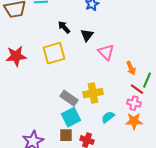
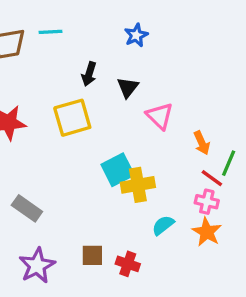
black arrow: (64, 27) -> (89, 74), turned -120
gray rectangle: (69, 98) -> (27, 208), moved
cyan square: (71, 117) -> (118, 170), moved
orange star: (134, 121) -> (207, 232), turned 30

